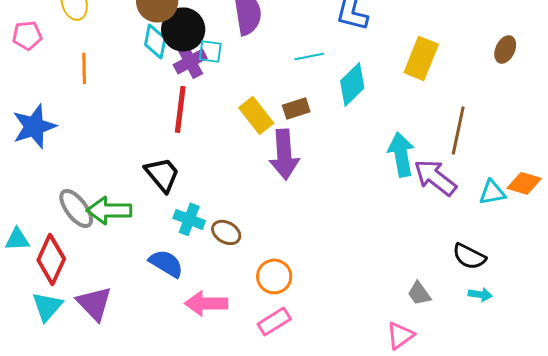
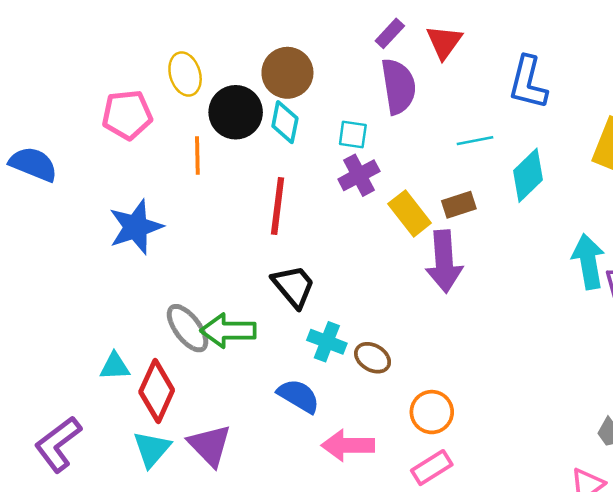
black circle: (183, 29) -> (236, 112), moved
pink pentagon: (27, 35) -> (127, 115), size x1.4
purple cross: (190, 61) -> (359, 175), moved
red line: (180, 109) -> (278, 206), moved

